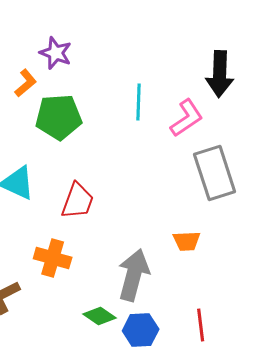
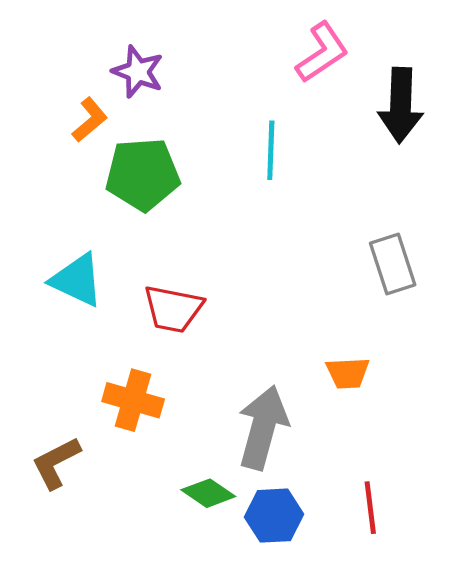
pink L-shape: (187, 118) -> (322, 52), moved
gray rectangle: (215, 173) -> (393, 264), size x0.7
red trapezoid: (78, 201) -> (173, 309), turned 81

